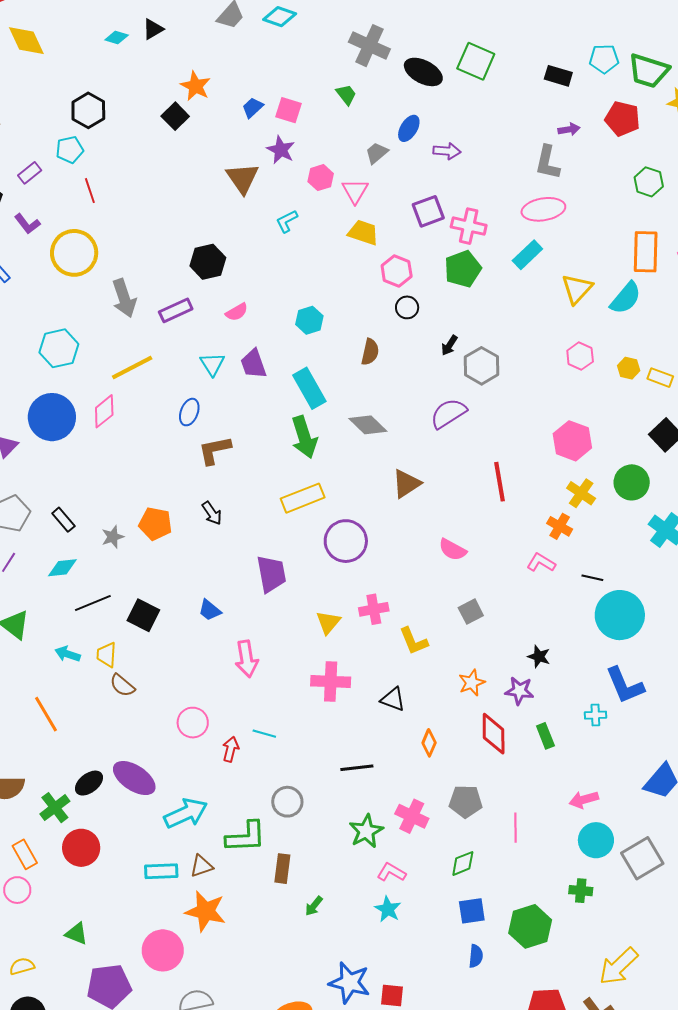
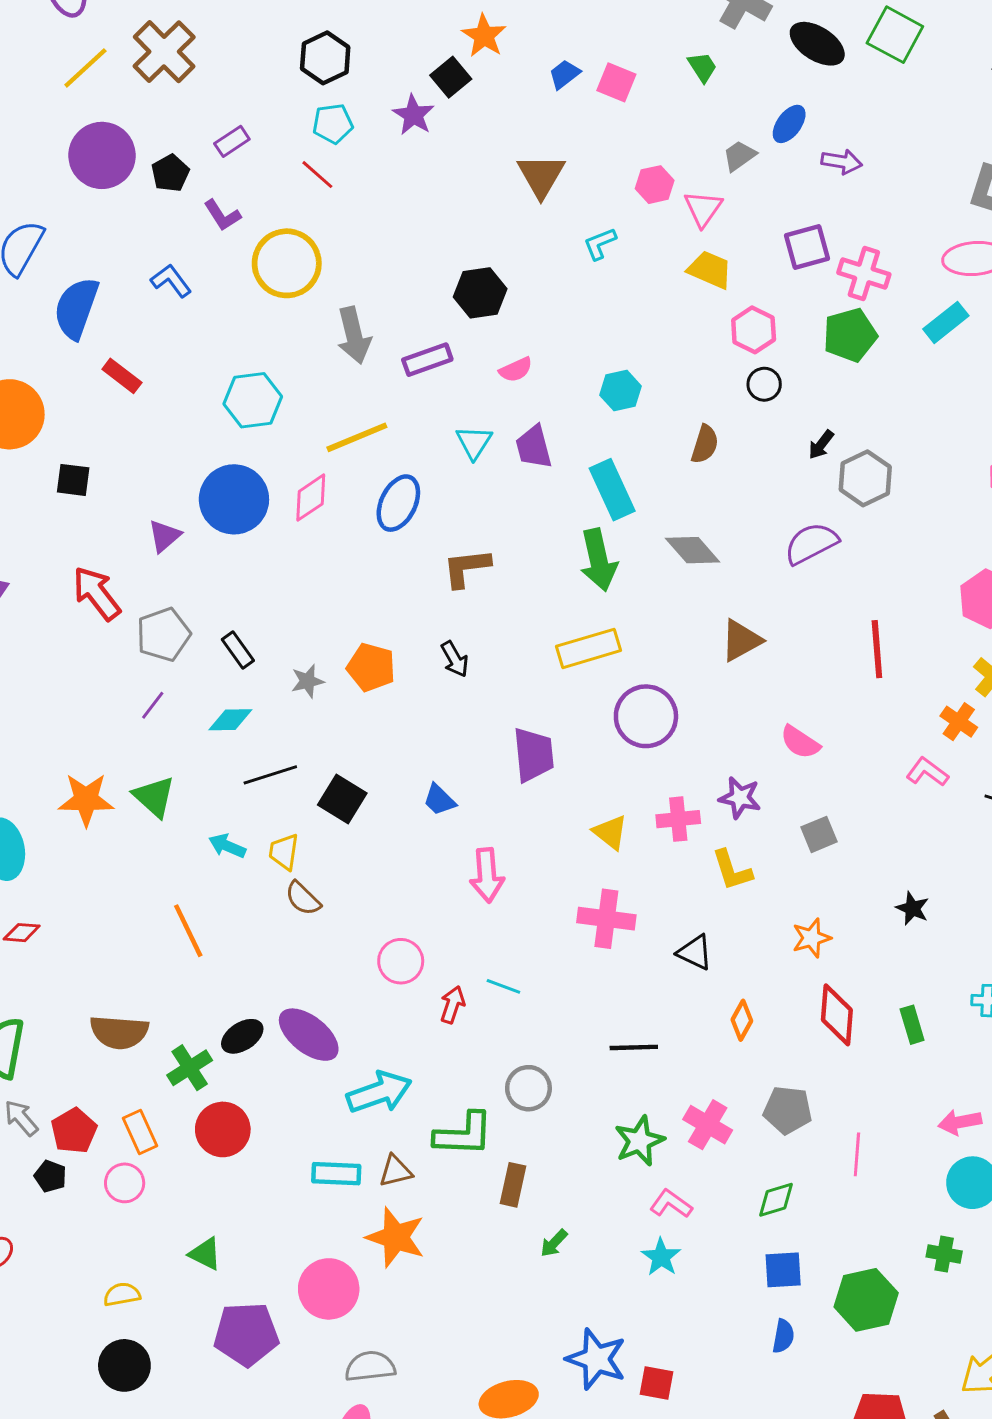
cyan pentagon: (70, 150) -> (333, 124), moved
purple star: (281, 150) -> (413, 115), moved
red line: (90, 191) -> (317, 175), turned -35
blue ellipse: (189, 412) -> (398, 503), moved, size x1.4
yellow triangle: (328, 622) -> (610, 832), turned -36
purple star: (519, 691) -> (740, 798), moved

